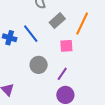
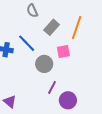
gray circle: (39, 65) -> (44, 64), moved
purple line: (62, 74) -> (52, 87), moved

